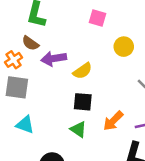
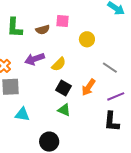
brown semicircle: (30, 43) -> (43, 30), moved, turned -40
black square: (83, 102) -> (64, 88), turned 35
orange arrow: (113, 121) -> (88, 87), moved

